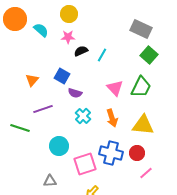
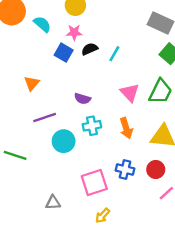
blue square: (62, 76) -> (64, 53), moved
cyan cross: (83, 116) -> (92, 126), turned 35
green line: (20, 128) -> (15, 155), moved
cyan circle: (59, 146) -> (64, 141), moved
blue cross: (111, 153) -> (125, 169), size x0.7

